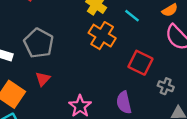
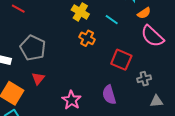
orange cross: (102, 36) -> (87, 38), size x0.7
gray cross: (166, 86) -> (144, 79), turned -32

